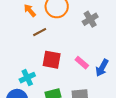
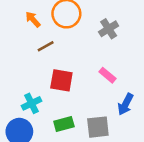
pink rectangle: (82, 63) -> (108, 75), moved
blue arrow: (102, 68) -> (125, 104), moved

